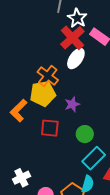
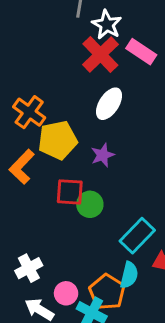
white ellipse: (76, 59) -> (109, 104), moved
orange cross: (48, 76) -> (29, 112), moved
green circle: (85, 134) -> (90, 204), moved

